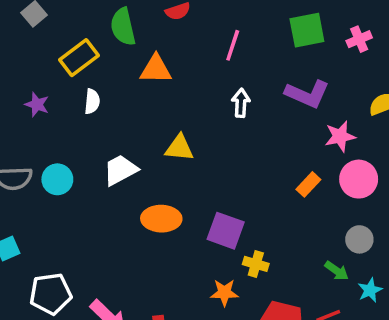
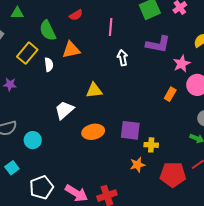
white semicircle: (92, 101) -> (49, 65), moved
cyan circle: (57, 179) -> (33, 140), moved

